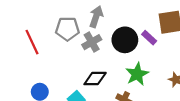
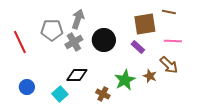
purple rectangle: (149, 38) -> (138, 47), moved
green star: (137, 74) -> (125, 80), moved

